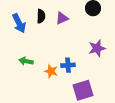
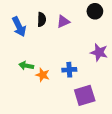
purple star: (97, 48) -> (99, 52), turned 30
orange star: (51, 71) -> (43, 75), moved

